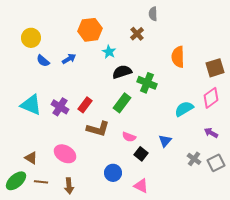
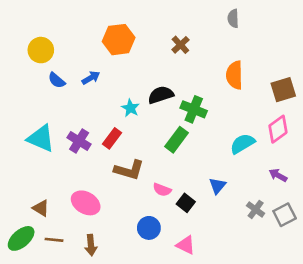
gray semicircle: (153, 14) -> (233, 18), moved
cyan star: (109, 52) -> (130, 108), moved
green rectangle: (122, 103) -> (177, 140), moved
pink semicircle: (129, 137) -> (162, 190), moved

